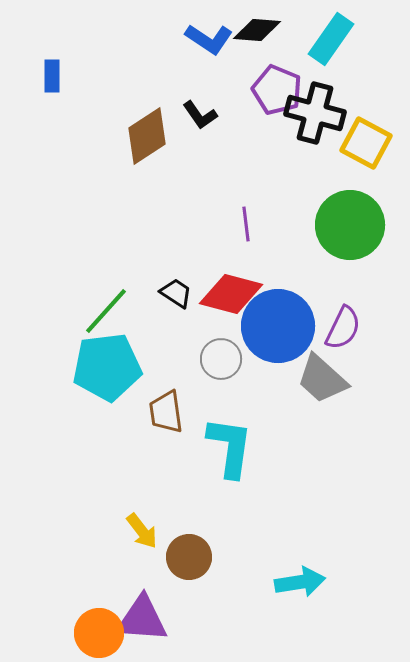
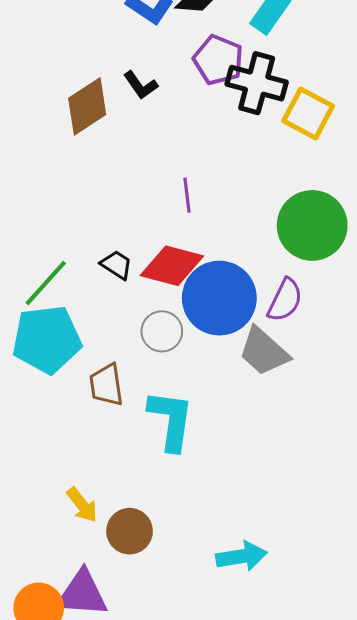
green circle: (350, 225) -> (312, 225), moved

